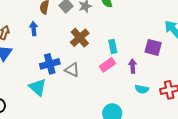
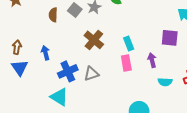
blue arrow: (34, 29) -> (45, 53), moved
pink rectangle: (107, 65) -> (126, 63), turned -56
gray triangle: (72, 70) -> (91, 74), turned -35

